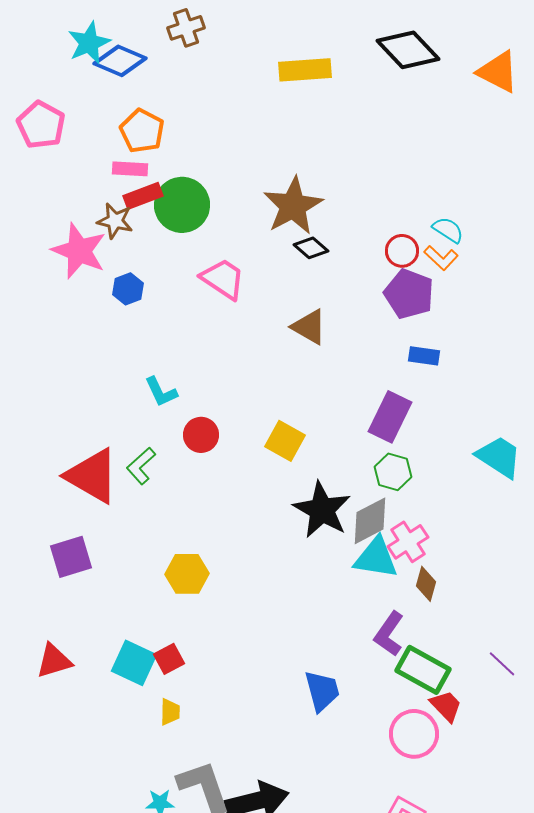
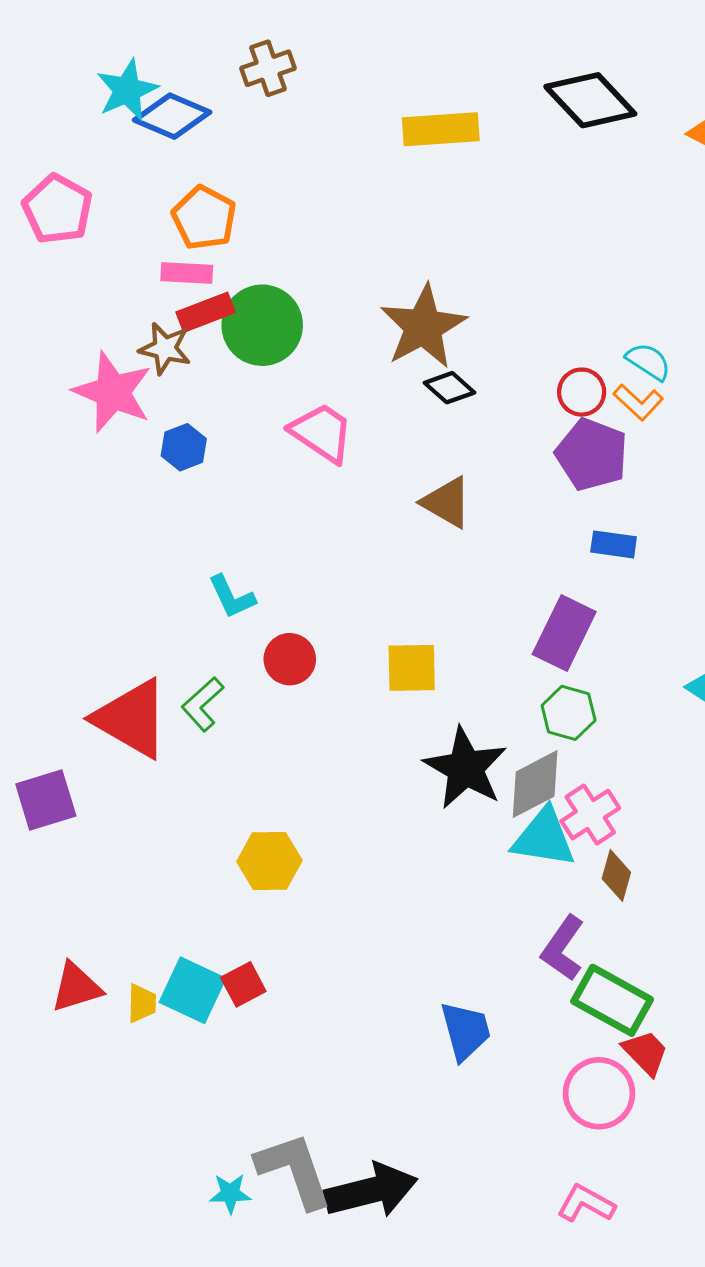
yellow square: (285, 441) -> (412, 668), turned -30
purple square: (71, 557) -> (46, 800), moved
yellow trapezoid: (170, 712) -> (142, 1003), moved

